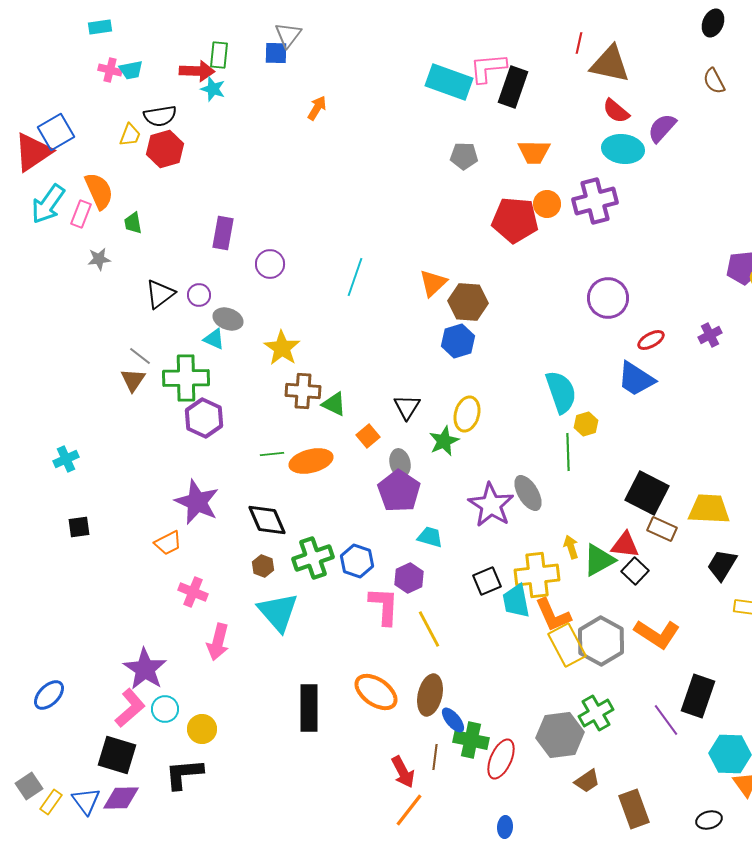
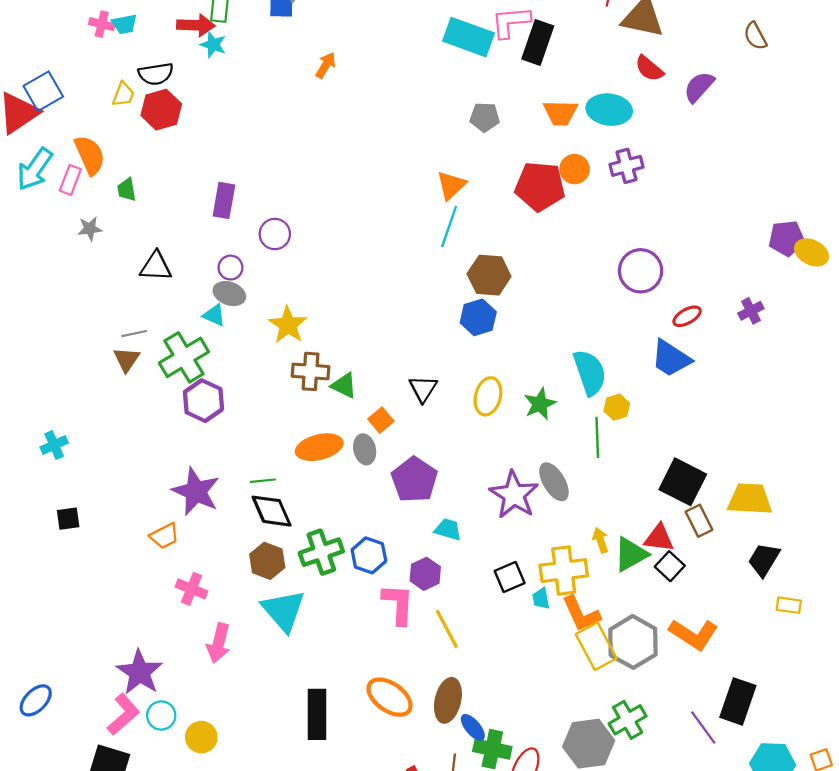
cyan ellipse: (623, 149) -> (609, 110), moved
purple cross: (595, 201) -> (626, 166), size x0.7
cyan line: (355, 277) -> (449, 226), moved
orange triangle: (433, 283) -> (451, 185), moved
black triangle: (160, 294) -> (156, 266), turned 40
purple circle: (199, 295) -> (230, 268), moved
gray line: (140, 356) -> (134, 334), turned -50
green cross: (186, 378) -> (184, 357), turned -30
green star: (444, 441) -> (540, 404), moved
green line: (272, 454) -> (263, 481), moved
gray ellipse: (400, 463) -> (365, 449), moved
brown rectangle: (662, 529) -> (699, 521), turned 40
brown hexagon: (263, 566) -> (267, 561), size x1.5
cyan trapezoid: (516, 601) -> (541, 599), size x0.6

